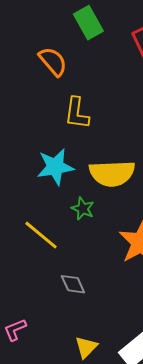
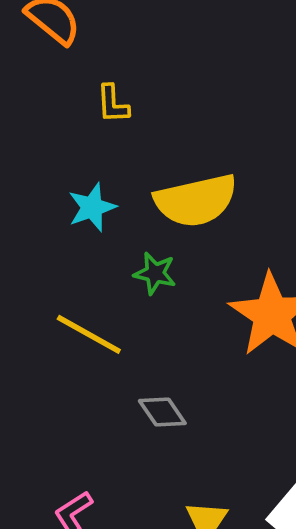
yellow L-shape: (77, 113) -> (113, 104), size x0.7
cyan star: (55, 167) -> (92, 207), size x0.7

